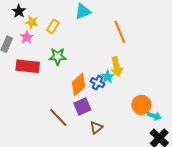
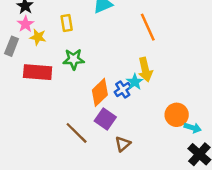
yellow star: (32, 22) -> (38, 37), moved
yellow rectangle: (53, 26) -> (67, 23), turned -40
pink star: (27, 37) -> (25, 24), moved
blue cross: (97, 83) -> (123, 89), turned 32
purple square: (82, 107) -> (105, 119), turned -30

